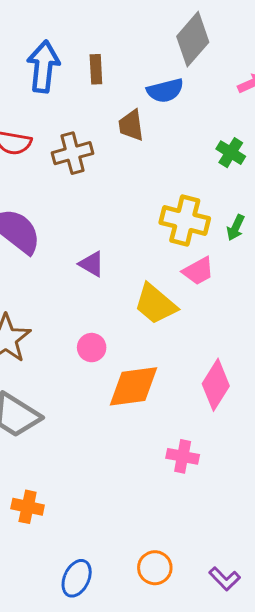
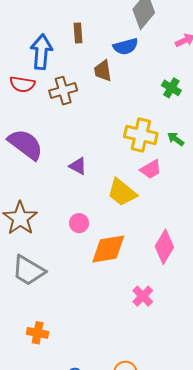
blue arrow: (43, 67) -> (41, 52), moved
green arrow: (236, 228) -> (176, 139), turned 102
pink cross: (183, 456) -> (143, 296), turned 35

